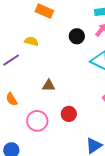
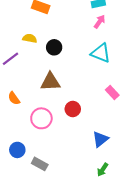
black circle: (77, 36) -> (54, 47), moved
brown triangle: (49, 86) -> (50, 82), size x1.5

